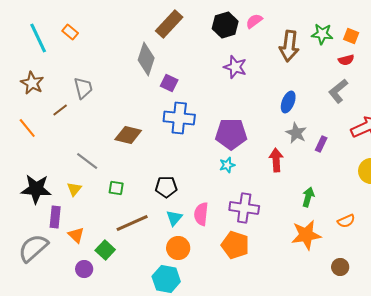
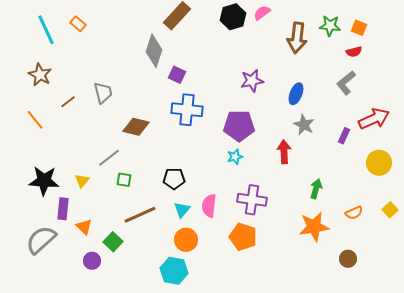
purple star: (235, 67) -> (252, 81), moved, turned -30
gray trapezoid: (83, 88) -> (103, 93), moved
purple rectangle: (321, 144) -> (344, 136), moved
gray line: (87, 161) -> (109, 158), moved, turned -75

